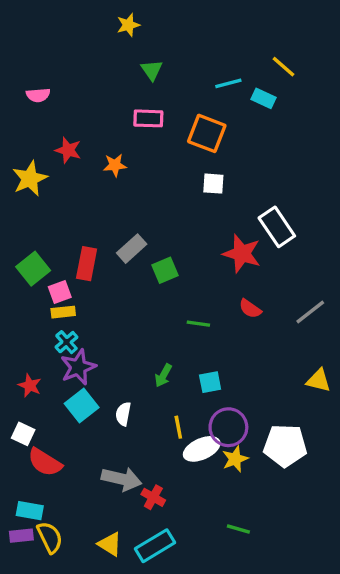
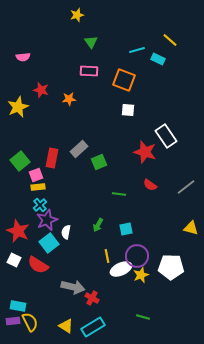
red star: (30, 385) -> (18, 231), size x1.6
white semicircle: (123, 414) -> (66, 232), moved
red semicircle: (45, 462) -> (38, 265), moved

